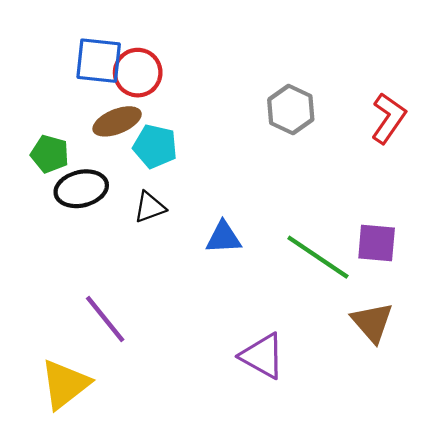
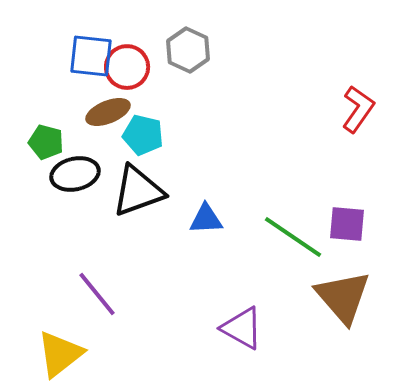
gray hexagon: (291, 109) -> (188, 50), moved
black triangle: (150, 207) -> (138, 191), size x1.8
brown triangle: (372, 322) -> (343, 297), size x1.4

